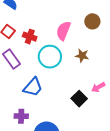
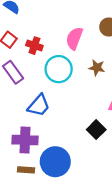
black square: (79, 99) -> (96, 130), moved
purple cross: (21, 116) -> (25, 140), size x1.5

